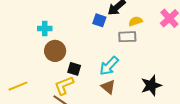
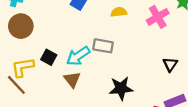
gray rectangle: (127, 37) -> (103, 46), moved
black square: (74, 69) -> (49, 57), moved

